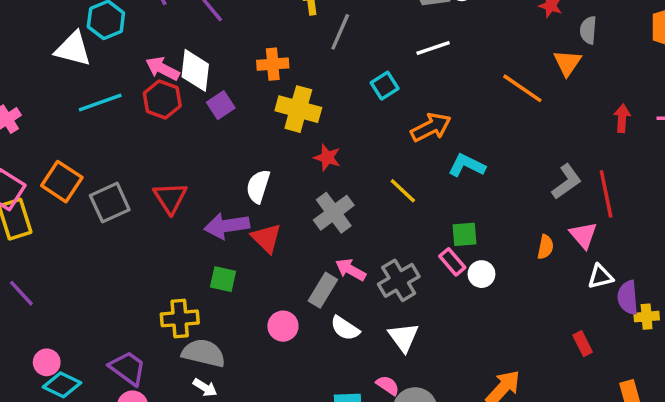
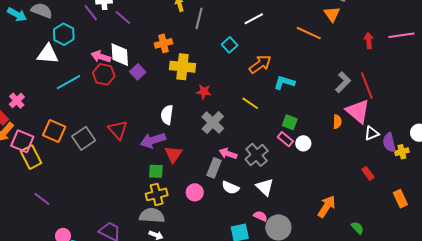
green square: (465, 234) -> (290, 122), turned 35
pink triangle: (583, 235) -> (358, 111), size x1.5
red triangle: (266, 238) -> (173, 154), moved, turned 30
yellow cross: (180, 318) -> (157, 194), moved

